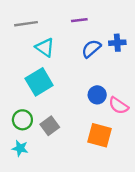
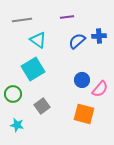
pink semicircle: (119, 106) -> (100, 89), turned -84
green circle: (22, 120) -> (13, 94), moved

